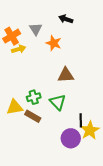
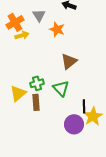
brown triangle: (66, 75) -> (69, 61), turned -36
yellow triangle: (15, 107) -> (18, 93), turned -30
brown rectangle: (33, 116) -> (36, 102), turned 56

